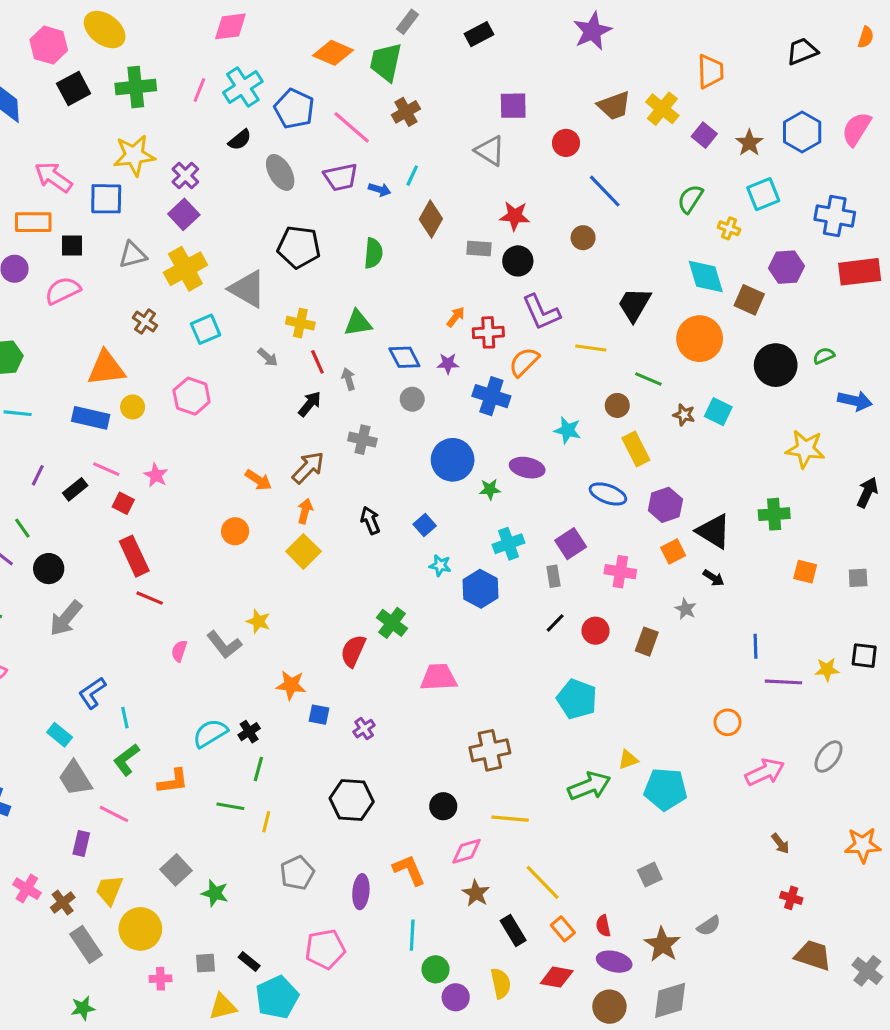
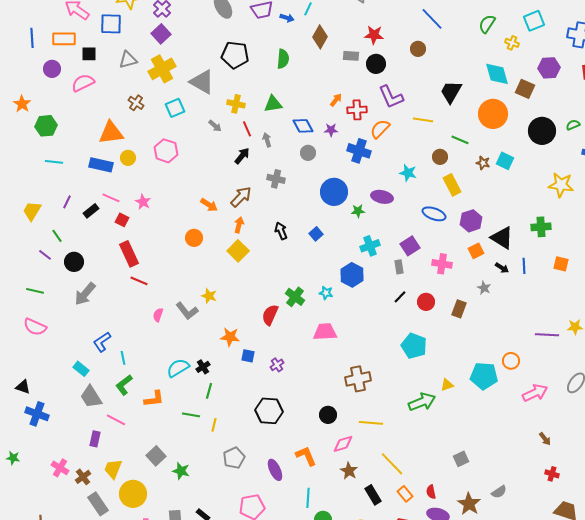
cyan star: (440, 565) -> (326, 293), moved
blue line: (755, 646) -> (524, 266), moved
cyan pentagon: (665, 789) -> (484, 376), moved
purple ellipse: (361, 892) -> (275, 470), turned -30

